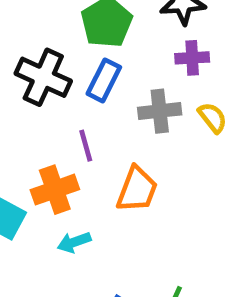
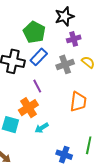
blue rectangle: (104, 80) -> (39, 57), turned 30
orange trapezoid: (137, 189) -> (78, 102), moved

